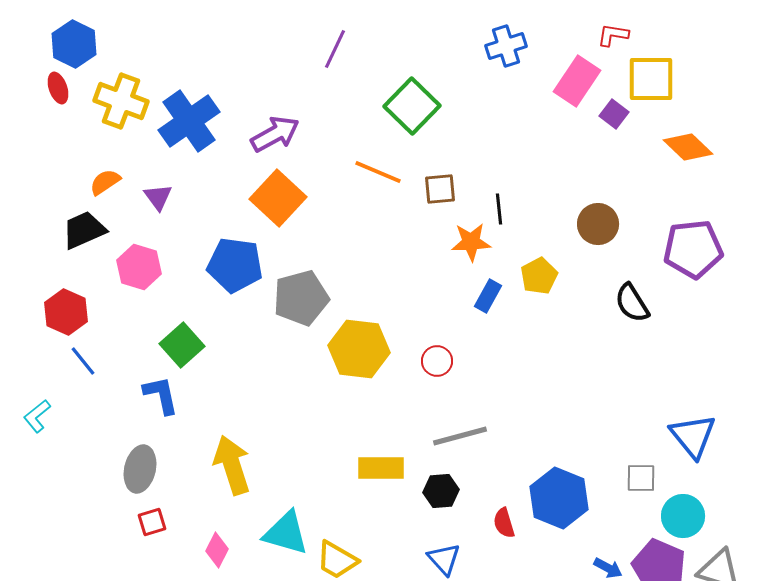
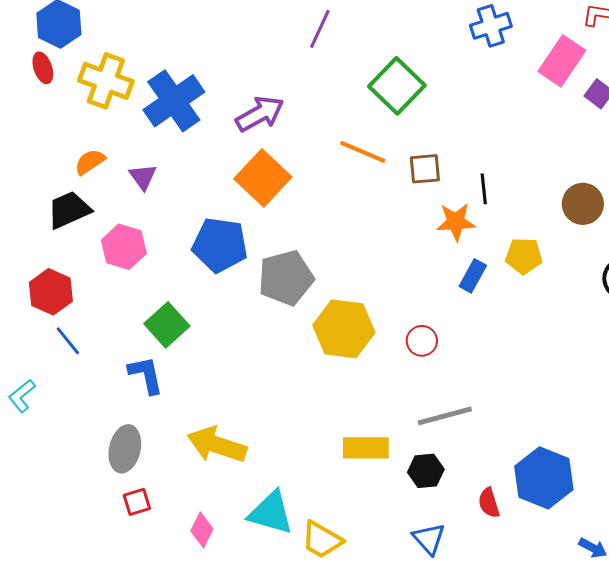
yellow pentagon: (539, 276) -> (524, 256), turned 30
yellow arrow: (232, 465) -> (217, 445), turned -54

